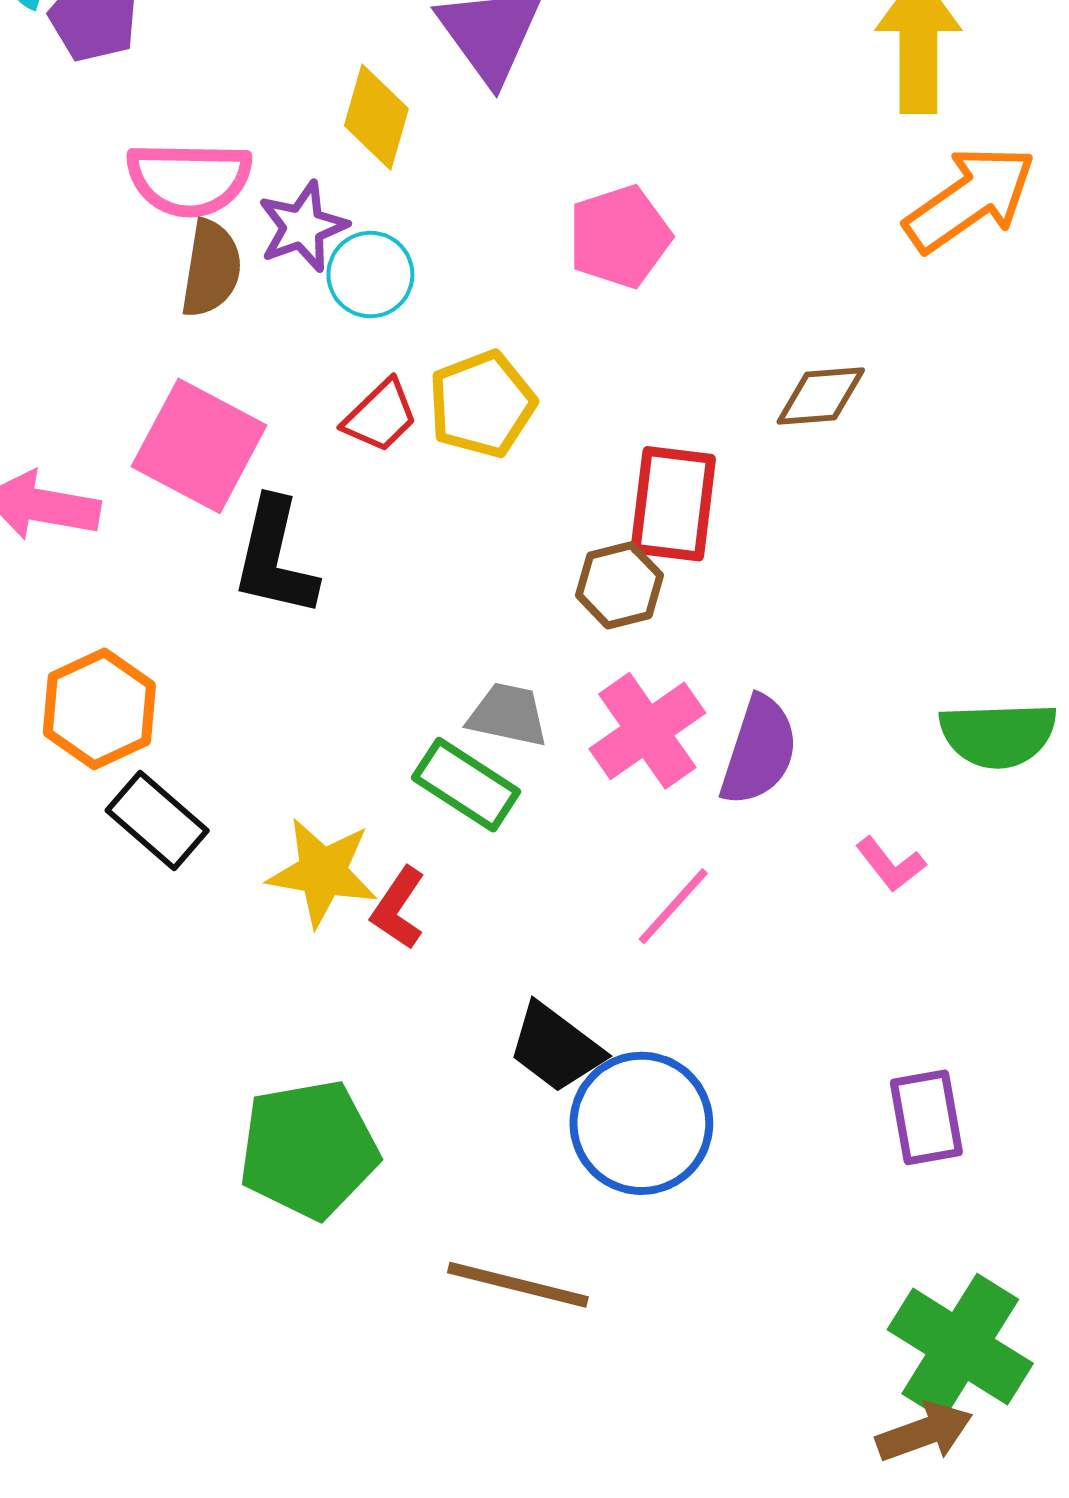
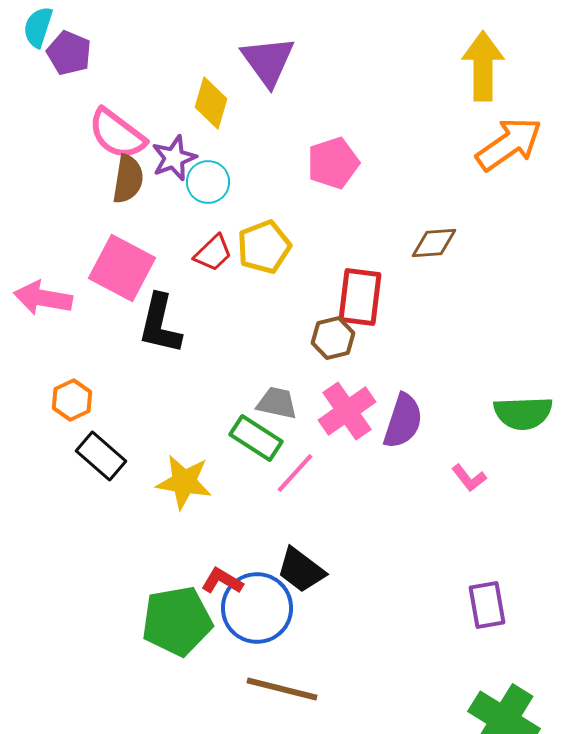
pink semicircle: (189, 179) -> (117, 134), turned 36
orange hexagon: (99, 709) -> (72, 400), size x0.7
pink line: (673, 906) -> (295, 473), moved
red L-shape: (398, 908) -> (222, 581), moved, turned 87
blue circle: (641, 1123) -> (257, 608), moved

